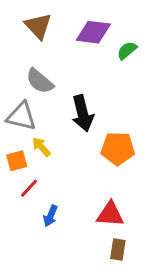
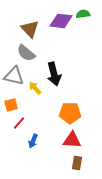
brown triangle: (38, 26) -> (30, 29), moved
green semicircle: (127, 51) -> (83, 14), moved, turned 32
yellow arrow: (41, 147) -> (35, 88), moved
orange pentagon: (118, 148) -> (70, 113), moved

